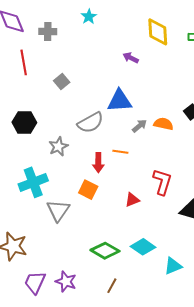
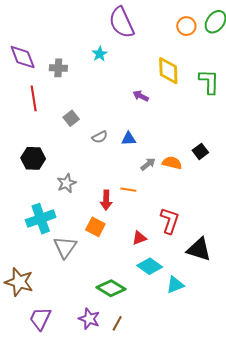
blue triangle: (120, 101) -> (129, 139), size x0.6
gray semicircle: (90, 123) -> (100, 137), moved, size x0.6
cyan diamond: (143, 247) -> (150, 266), moved
cyan triangle: (173, 266) -> (175, 285), moved
purple star: (66, 282) -> (89, 319), moved

